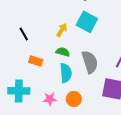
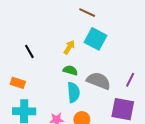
orange rectangle: (36, 61) -> (18, 83), moved
gray semicircle: (90, 62) -> (99, 81), turned -50

